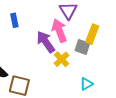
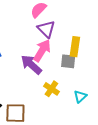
pink arrow: (59, 31) -> (42, 51), turned 65
yellow cross: (61, 59) -> (51, 89), moved

